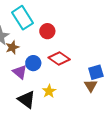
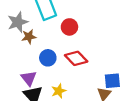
purple triangle: (20, 72) -> (29, 78), moved

